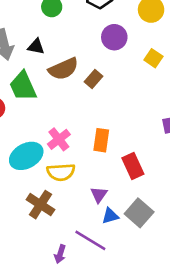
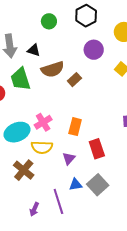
purple triangle: (99, 195) -> (69, 158), moved
purple line: (90, 240) -> (58, 201), turned 35

